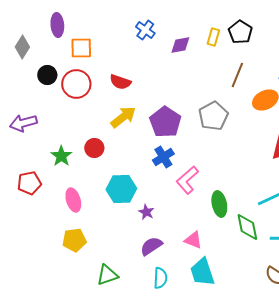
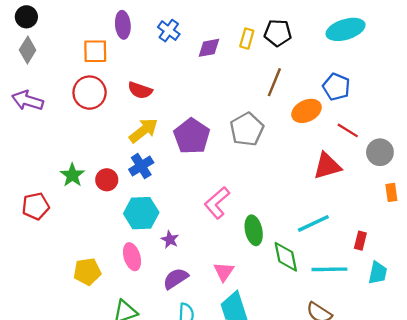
purple ellipse: (57, 25) -> (123, 25), moved
black pentagon: (240, 32) -> (278, 33), turned -30
black circle: (47, 75) -> (26, 17), moved
purple arrow: (23, 123) -> (28, 101), moved, turned 32
red circle: (94, 148) -> (107, 180), moved
blue cross: (163, 157) -> (141, 166), moved
pink ellipse: (73, 200) -> (132, 257), moved
pink triangle: (193, 240) -> (224, 272), turned 42

